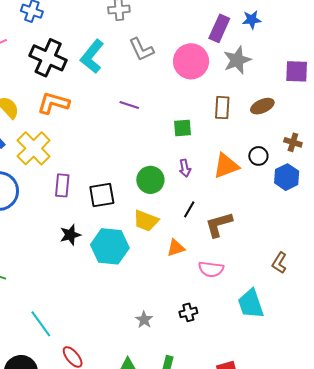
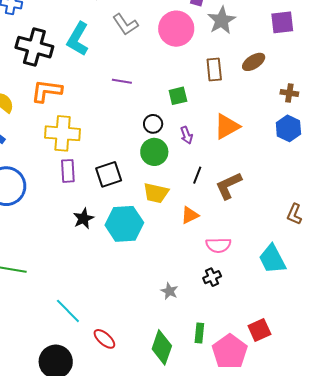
yellow cross: (34, 148) -> (63, 133), moved, turned -32
black circle: (258, 156) -> (153, 124), moved
pink semicircle: (211, 269) -> (218, 245), moved

